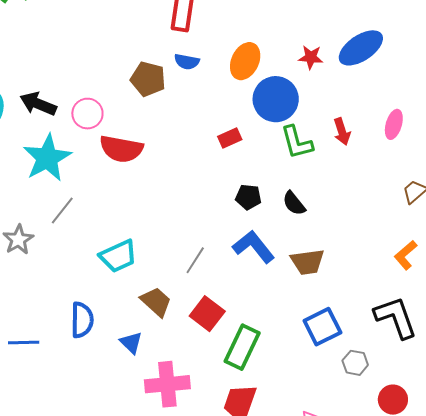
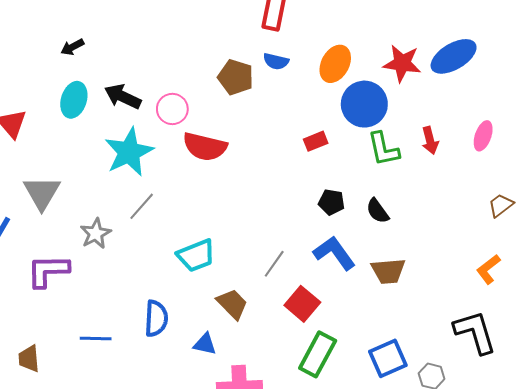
red star: (311, 57) -> (402, 63), size x1.5
red square: (207, 314) -> (302, 304), moved
blue square: (322, 327) -> (388, 358), moved
blue triangle: (131, 343) -> (205, 344), turned -35

